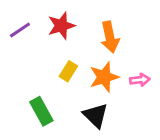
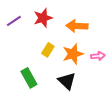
orange arrow: (110, 37) -> (77, 26), turned 105

